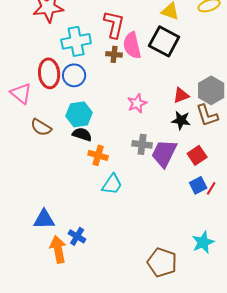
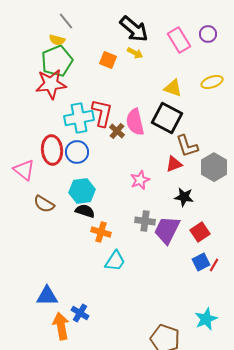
red L-shape: (114, 24) -> (102, 113), moved
brown cross: (114, 54) -> (117, 131), turned 35
red triangle: (181, 95) -> (174, 164), moved
brown L-shape: (207, 115) -> (187, 146), moved

